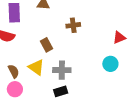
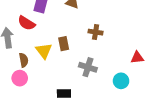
yellow triangle: (36, 67) -> (44, 51), moved
gray cross: (62, 70) -> (88, 67), moved

